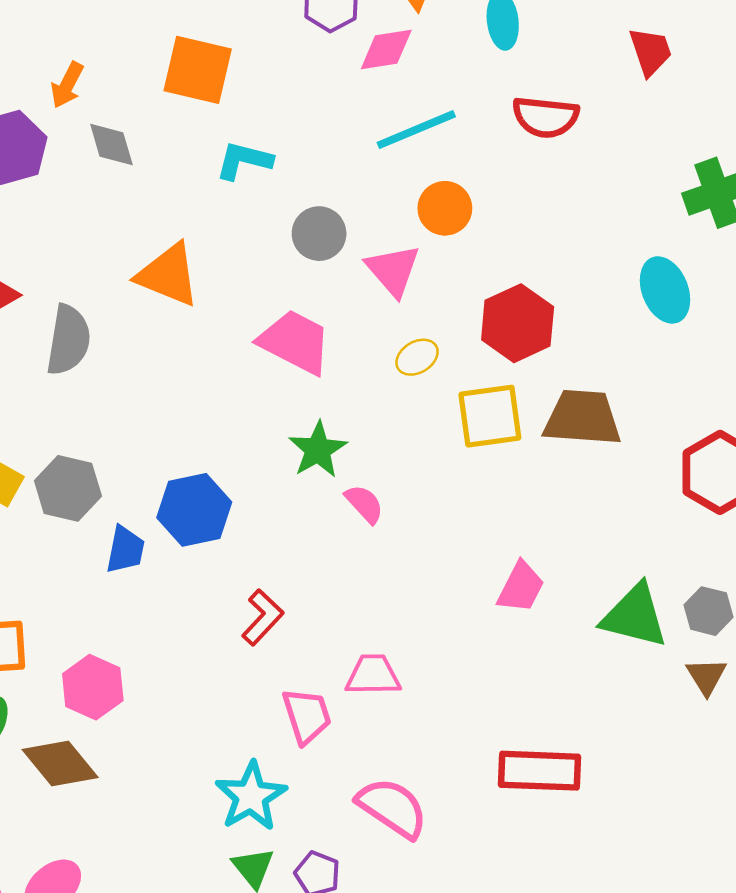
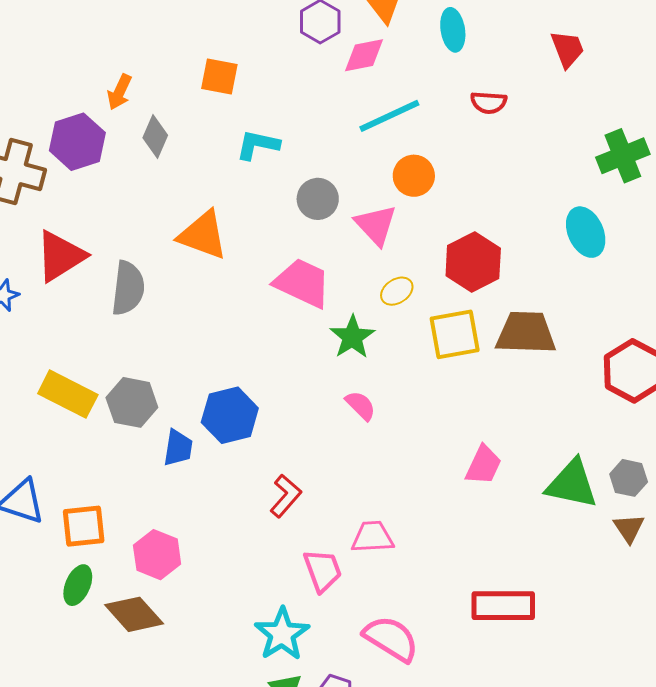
orange square: (198, 70) -> (219, 76), size x0.7
red semicircle: (546, 117) -> (489, 102), size x0.7
gray diamond: (111, 145) -> (155, 137), turned 42
green star: (318, 450) -> (352, 337), moved

